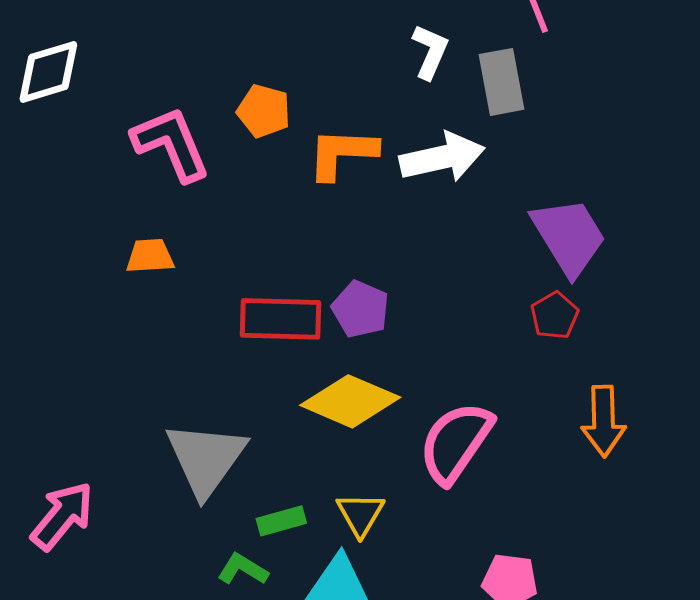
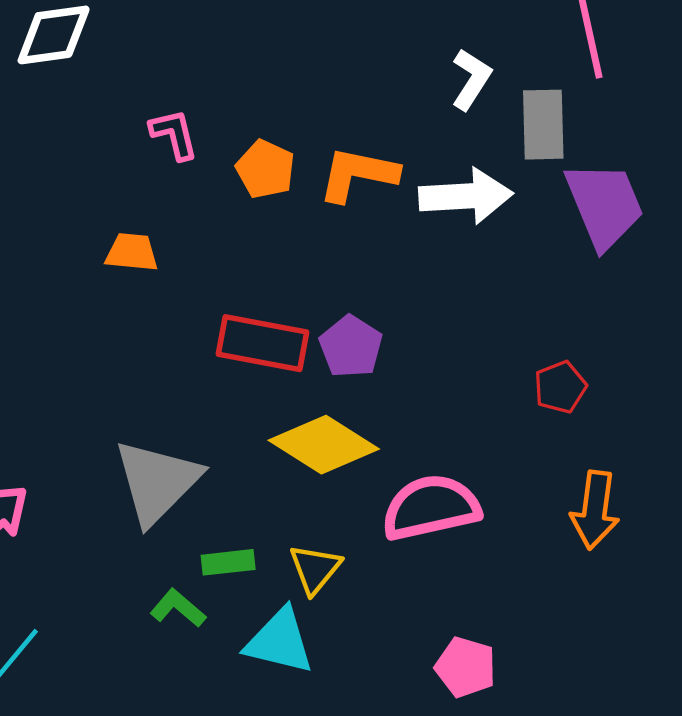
orange pentagon: (264, 111) -> (265, 169), moved
pink L-shape: (171, 144) -> (174, 134), size x0.6
purple trapezoid: (569, 236) -> (604, 205), moved
pink semicircle: (456, 442) -> (431, 507), turned 34

